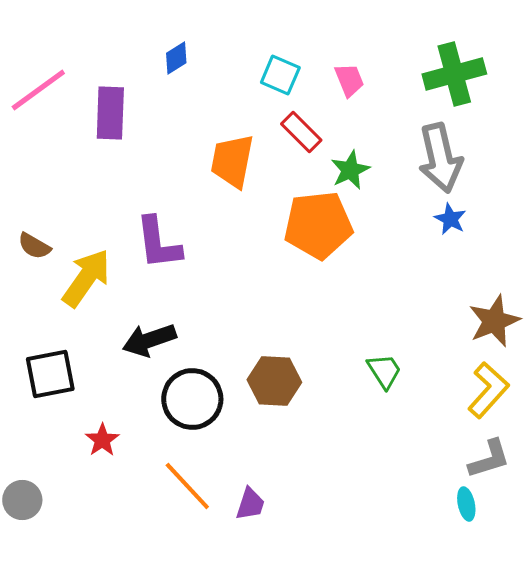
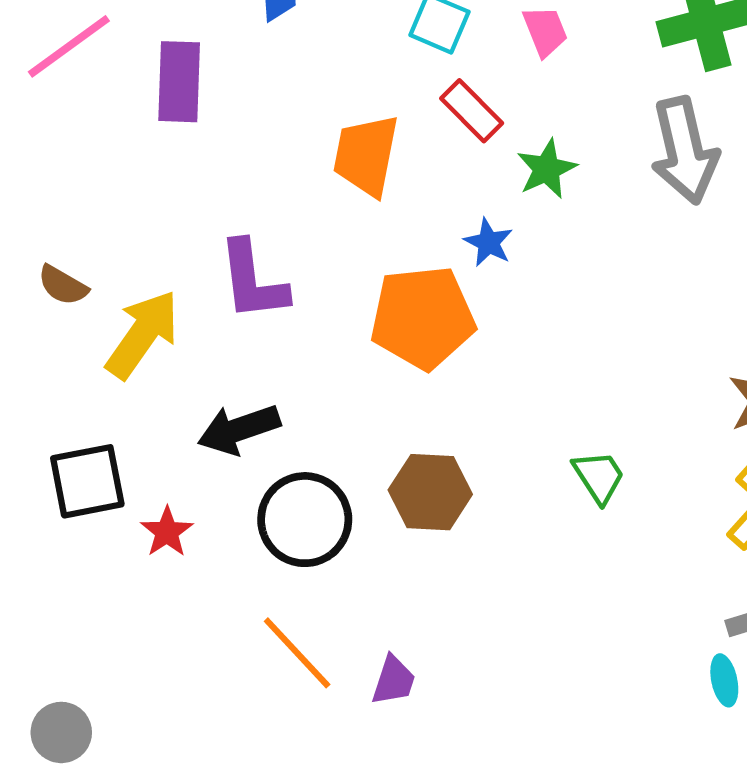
blue star: (450, 219) -> (488, 242), moved
orange pentagon: (318, 225) -> (423, 317), moved
red star: (102, 440) -> (167, 532), moved
gray circle: (22, 500) -> (61, 732), moved

